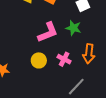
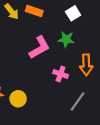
yellow circle: (39, 60) -> (18, 99), moved

